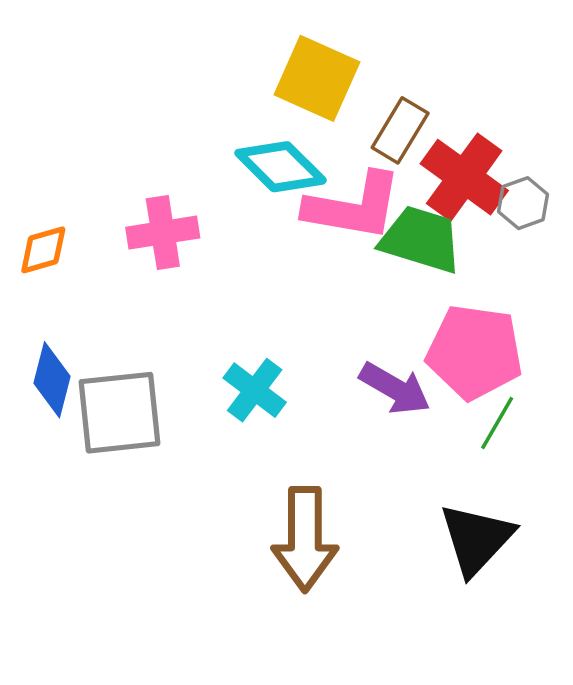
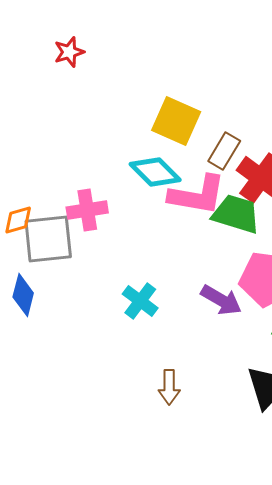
gray square: (120, 413) -> (48, 239), moved
brown arrow: (305, 539) -> (169, 387), size x0.6

